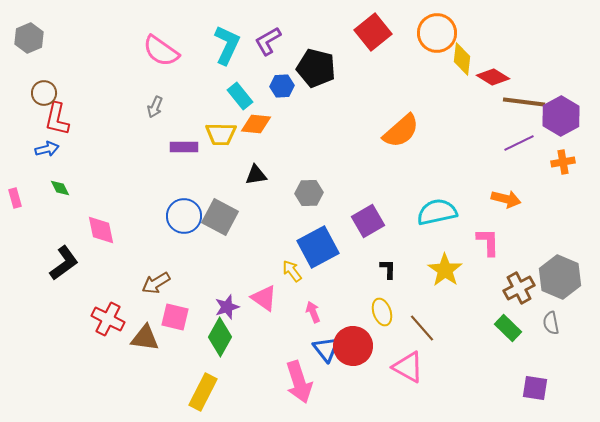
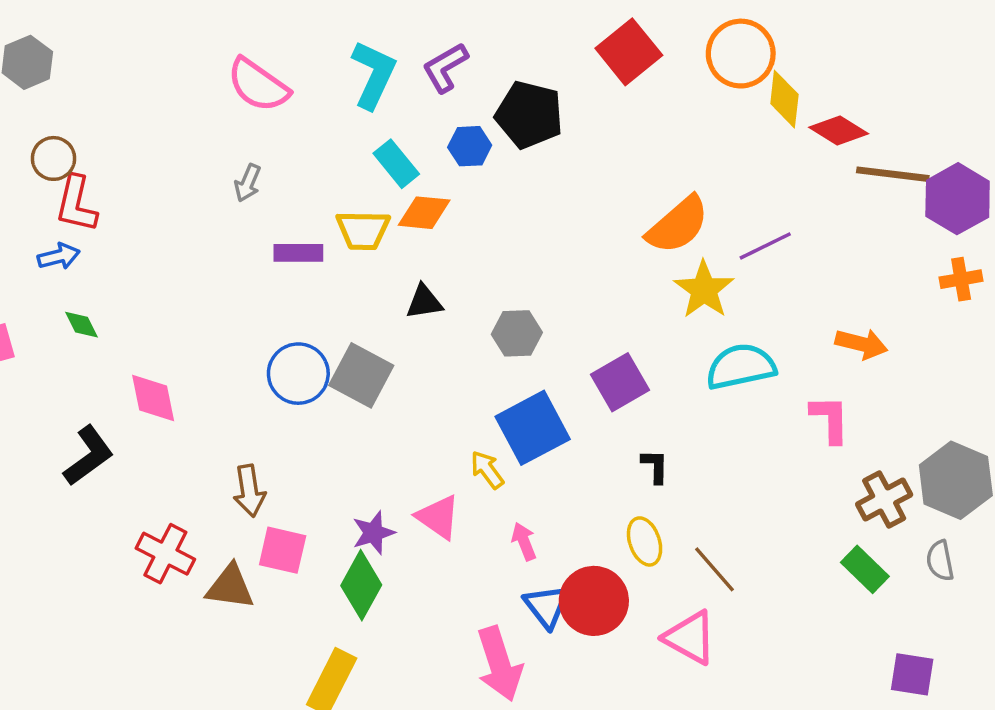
purple line: (519, 143) -> (765, 246), moved
yellow star: (445, 270) -> (704, 290), moved
brown arrow: (156, 283) -> (249, 491), turned -68

